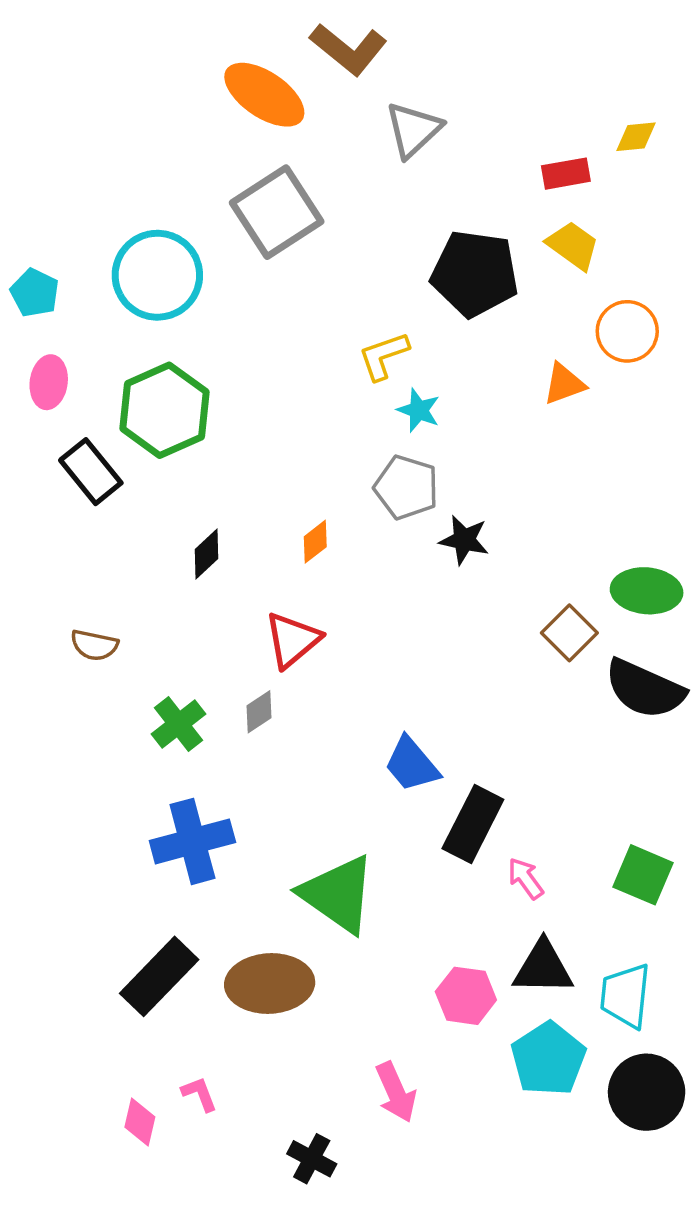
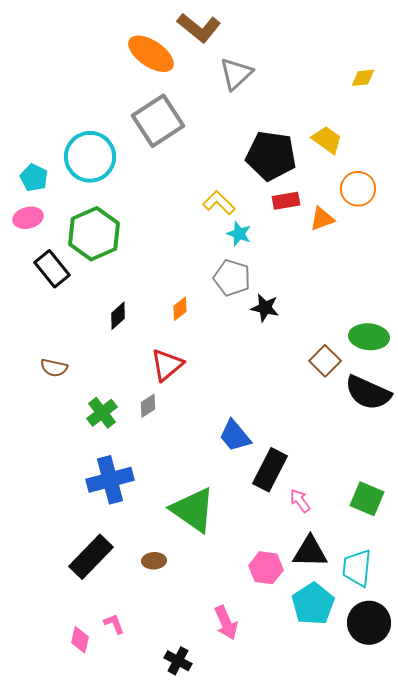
red rectangle: (566, 174) -> (286, 201), moved
cyan pentagon: (35, 293) -> (34, 178), moved
yellow L-shape: (384, 356) -> (219, 203), turned 64
pink ellipse: (49, 382) -> (28, 218), turned 68
brown ellipse: (270, 983) -> (154, 561), size x0.5

